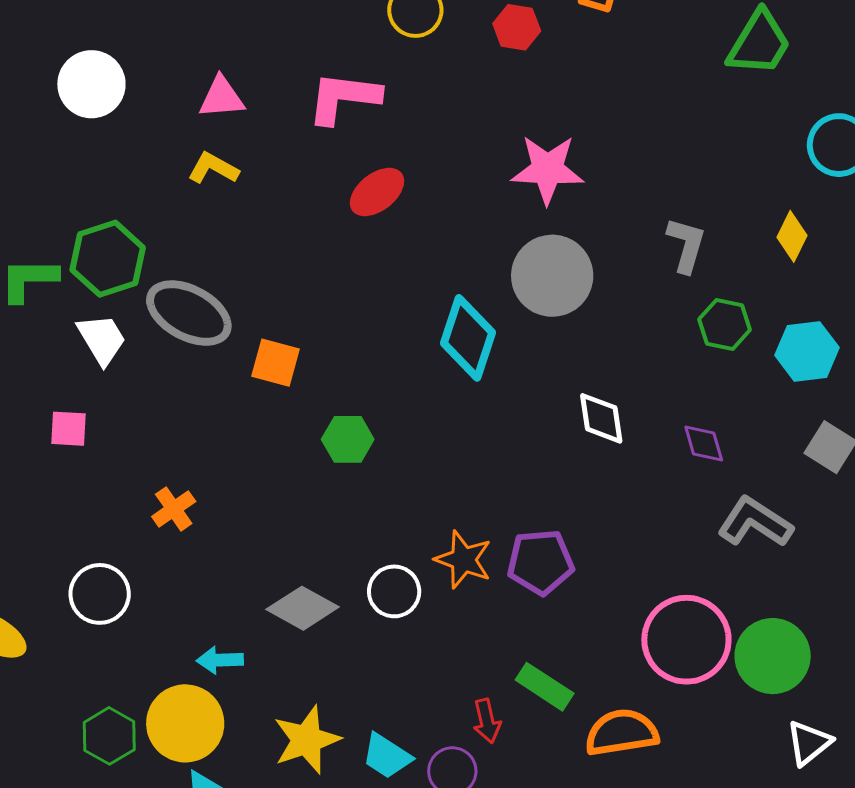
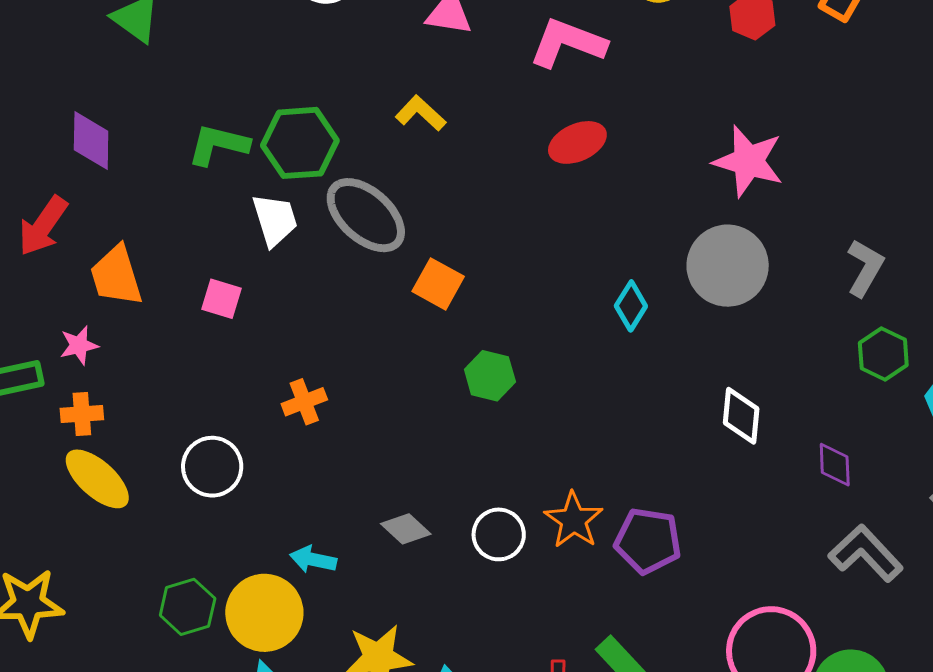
yellow L-shape: (213, 168) -> (421, 113), moved
cyan diamond: (468, 338) -> (631, 306), size x0.6
gray diamond: (303, 608) -> (406, 529), size x0.7

